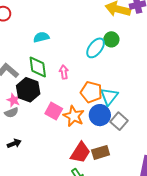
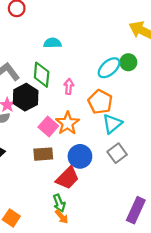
orange pentagon: (91, 92) -> (100, 102), moved
blue circle: (100, 115) -> (80, 156), moved
orange star: (74, 116) -> (68, 123), moved
brown rectangle: (101, 152) -> (43, 154), moved

